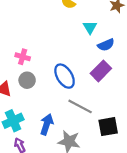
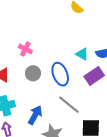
cyan triangle: (90, 27) -> (82, 54), moved, turned -40
gray circle: (27, 80) -> (33, 73), moved

